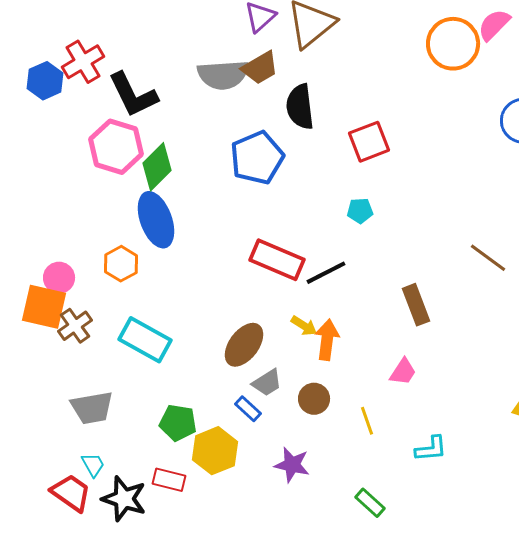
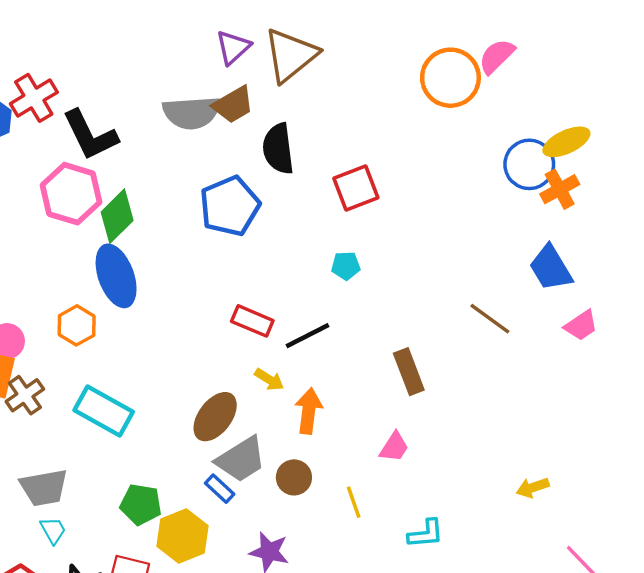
red rectangle: (277, 260) -> (252, 321), size x0.7
yellow arrow: (304, 326) -> (269, 379), moved
gray trapezoid: (267, 383) -> (241, 459), size x1.5
cyan trapezoid: (93, 465) -> (53, 530), moved

